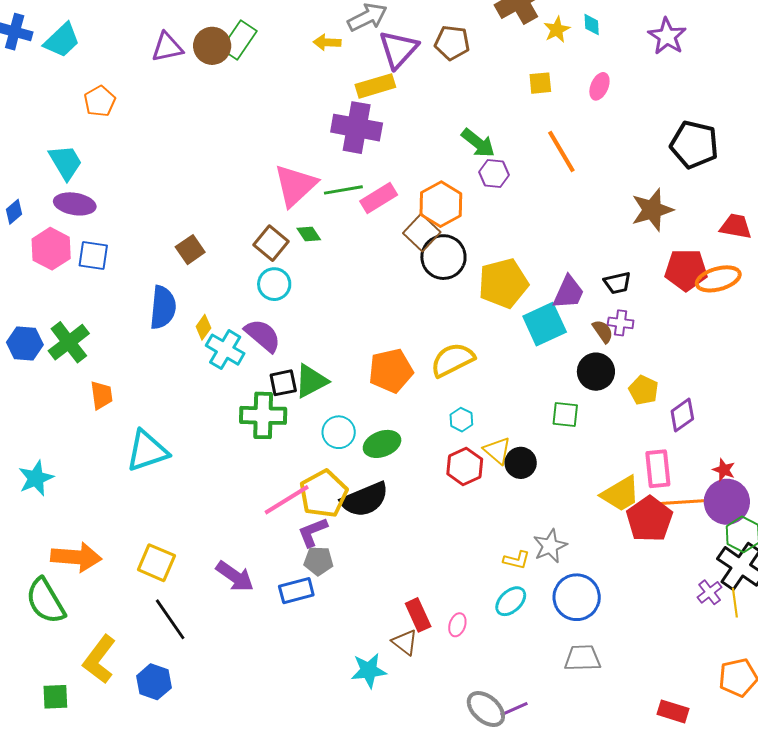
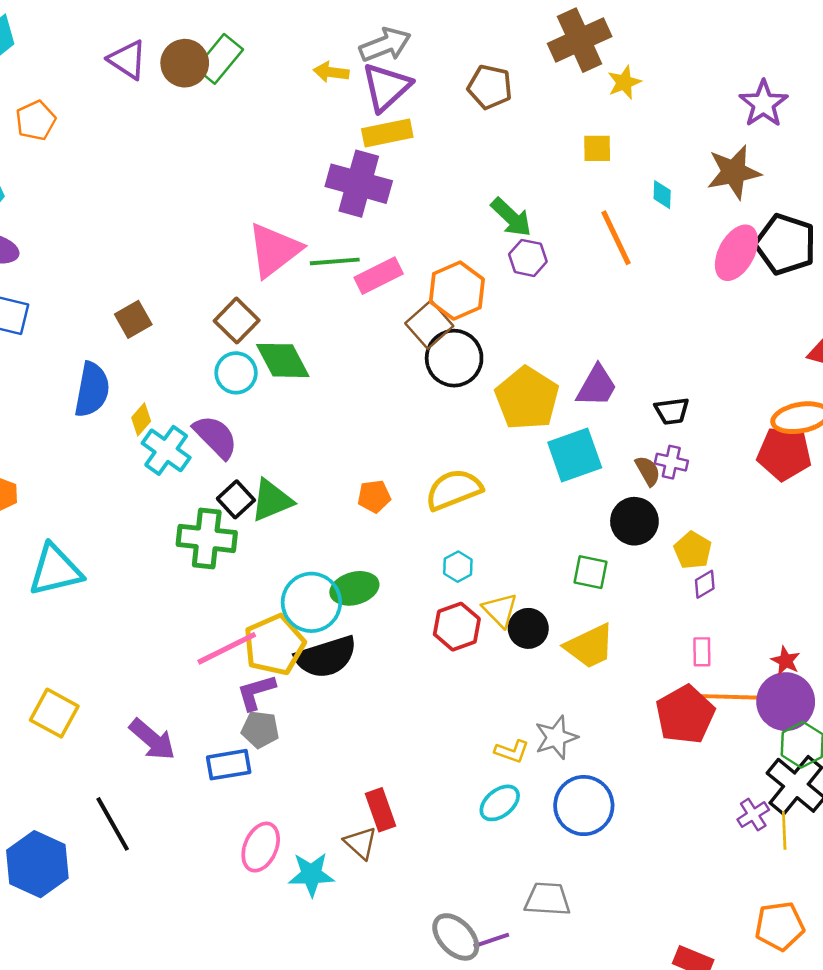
cyan diamond: (592, 25) -> (662, 195), moved
purple triangle: (167, 47) -> (127, 60), turned 40
purple triangle: (398, 49) -> (386, 87), moved
pink ellipse: (599, 86) -> (736, 253), moved, size x1.6
brown star: (652, 210) -> (734, 172), moved
green diamond: (309, 234) -> (283, 360), moved, size x1.8
red pentagon: (686, 270) -> (784, 454), moved
yellow pentagon: (503, 283) -> (527, 398), turned -30
purple trapezoid: (569, 292) -> (597, 386), moved
orange pentagon: (391, 371) -> (374, 496), size x0.6
black square: (283, 383) -> (236, 499), turned -36
purple diamond: (682, 415) -> (705, 584), moved, size x0.7
cyan circle: (339, 432) -> (311, 602), moved, size x1.4
pink rectangle: (658, 469) -> (702, 652), size x0.6
yellow trapezoid: (621, 494) -> (590, 646), moved
black line: (170, 619) -> (113, 824), moved
pink ellipse: (457, 625) -> (261, 847), moved, size x1.6
gray trapezoid: (582, 658) -> (547, 899), moved
blue hexagon: (154, 682) -> (37, 864), size x1.4

